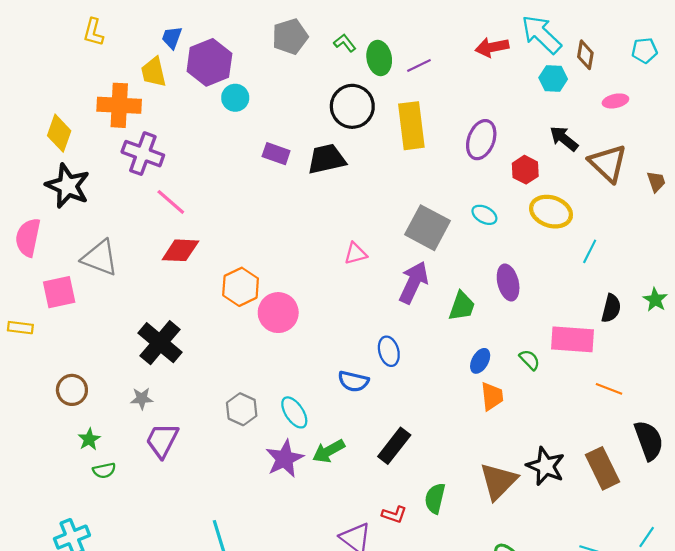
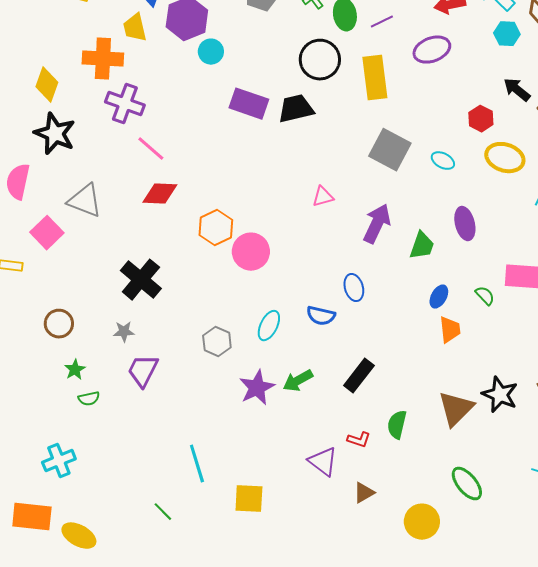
purple ellipse: (481, 140) -> (432, 50), moved, turned 48
purple rectangle: (276, 154) -> (249, 104), size x1.5
gray square: (427, 228) -> (390, 150), moved
pink square: (59, 292) -> (47, 233), turned -32
cyan ellipse: (294, 412) -> (269, 326), moved, turned 60

